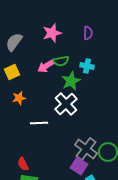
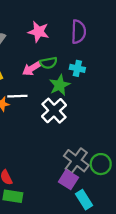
pink star: (52, 33) -> (38, 32), turned 30
purple semicircle: (88, 33) -> (78, 32), size x1.5
white line: (39, 123) -> (17, 96), moved

